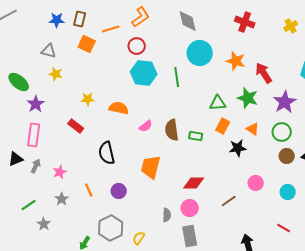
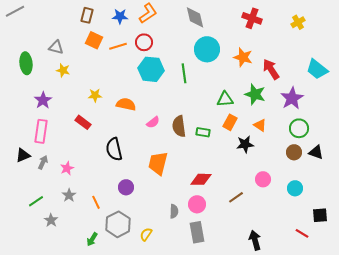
blue star: (57, 20) -> (120, 16), moved
orange line: (111, 29) -> (118, 46), moved
green ellipse: (19, 82) -> (26, 63), moved, turned 45
green circle: (282, 132) -> (299, 128), moved
orange line: (89, 190) -> (96, 202), moved
red line: (284, 228) -> (302, 233), moved

